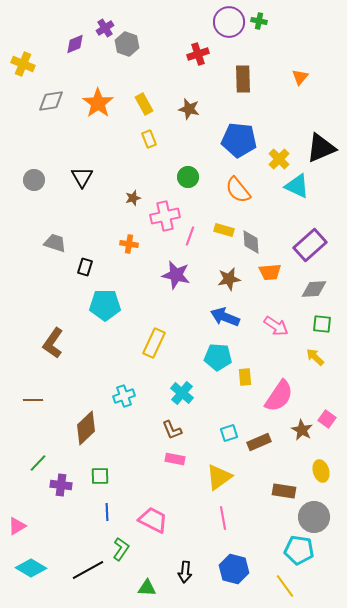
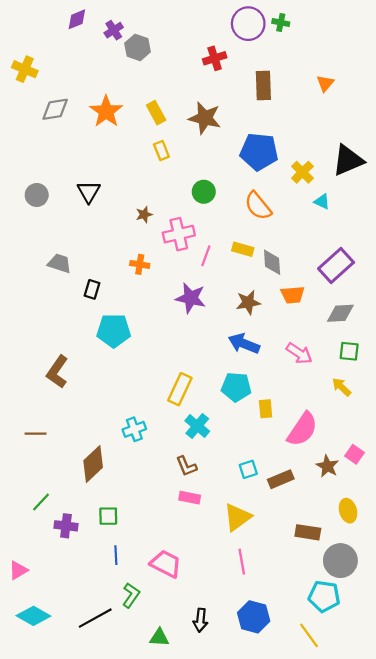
purple diamond: (75, 44) -> (77, 19), moved
brown star: (189, 109) -> (205, 118), size x1.4
cyan triangle: (297, 186) -> (322, 202), size x0.6
yellow rectangle: (154, 343) -> (180, 389), moved

